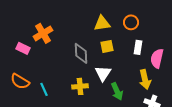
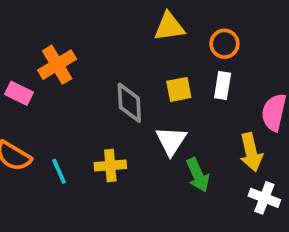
yellow triangle: (102, 23) -> (169, 27), moved
white rectangle: (138, 47) -> (223, 86), moved
yellow cross: (80, 86) -> (110, 166), moved

